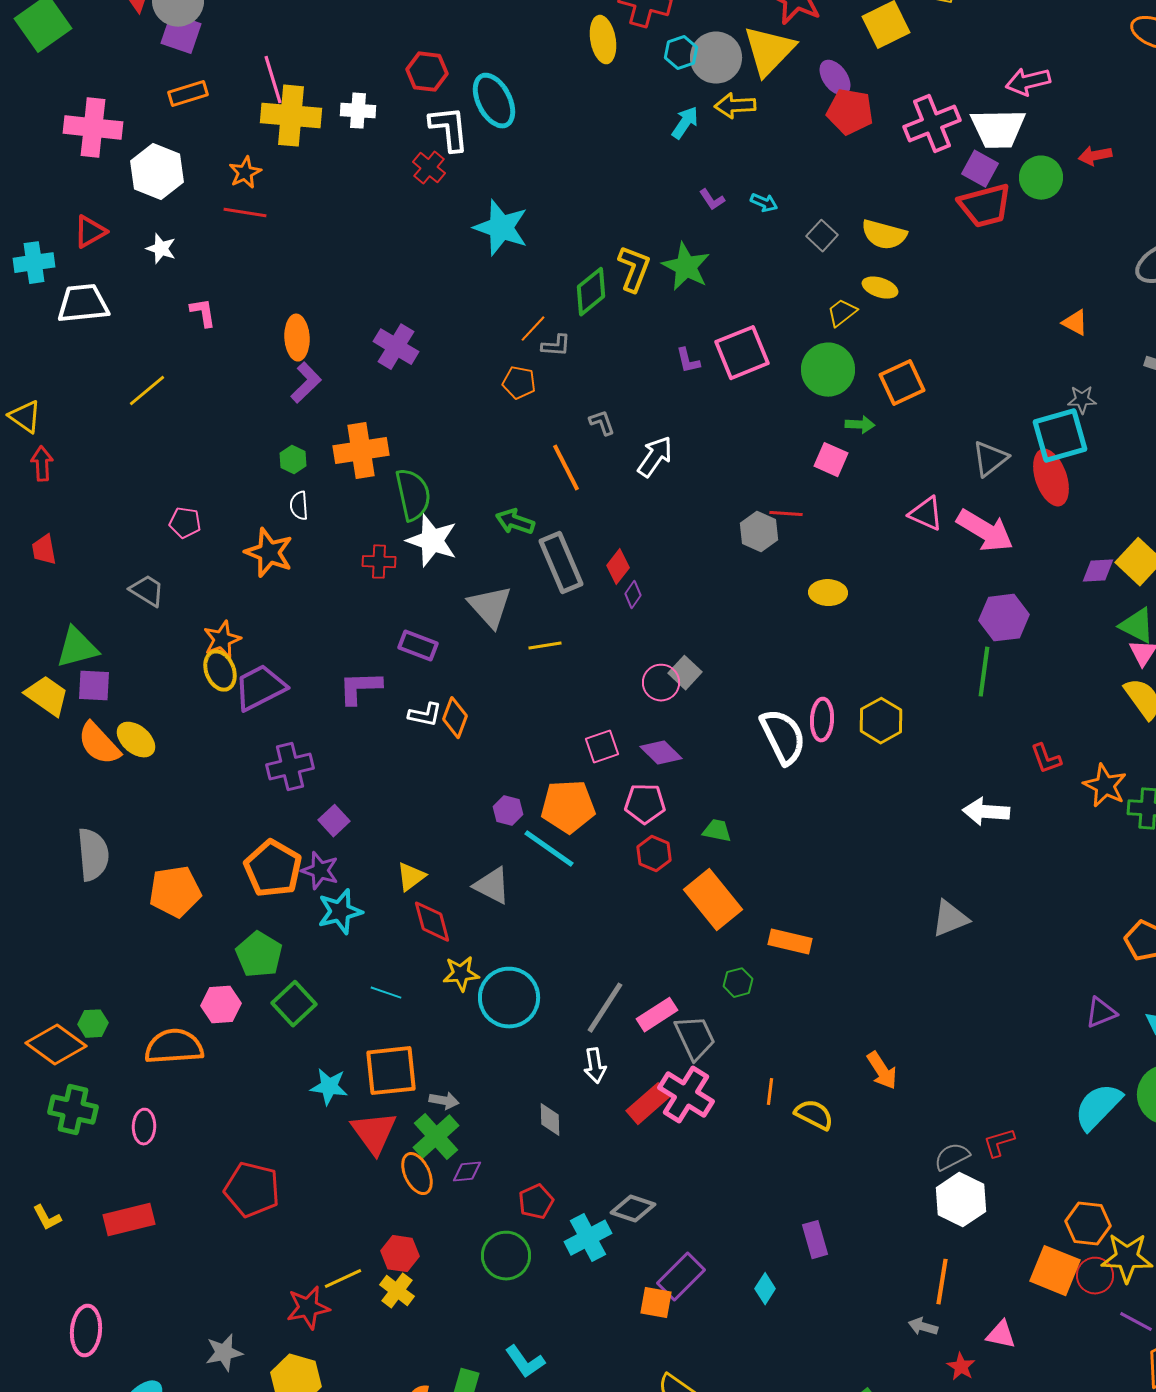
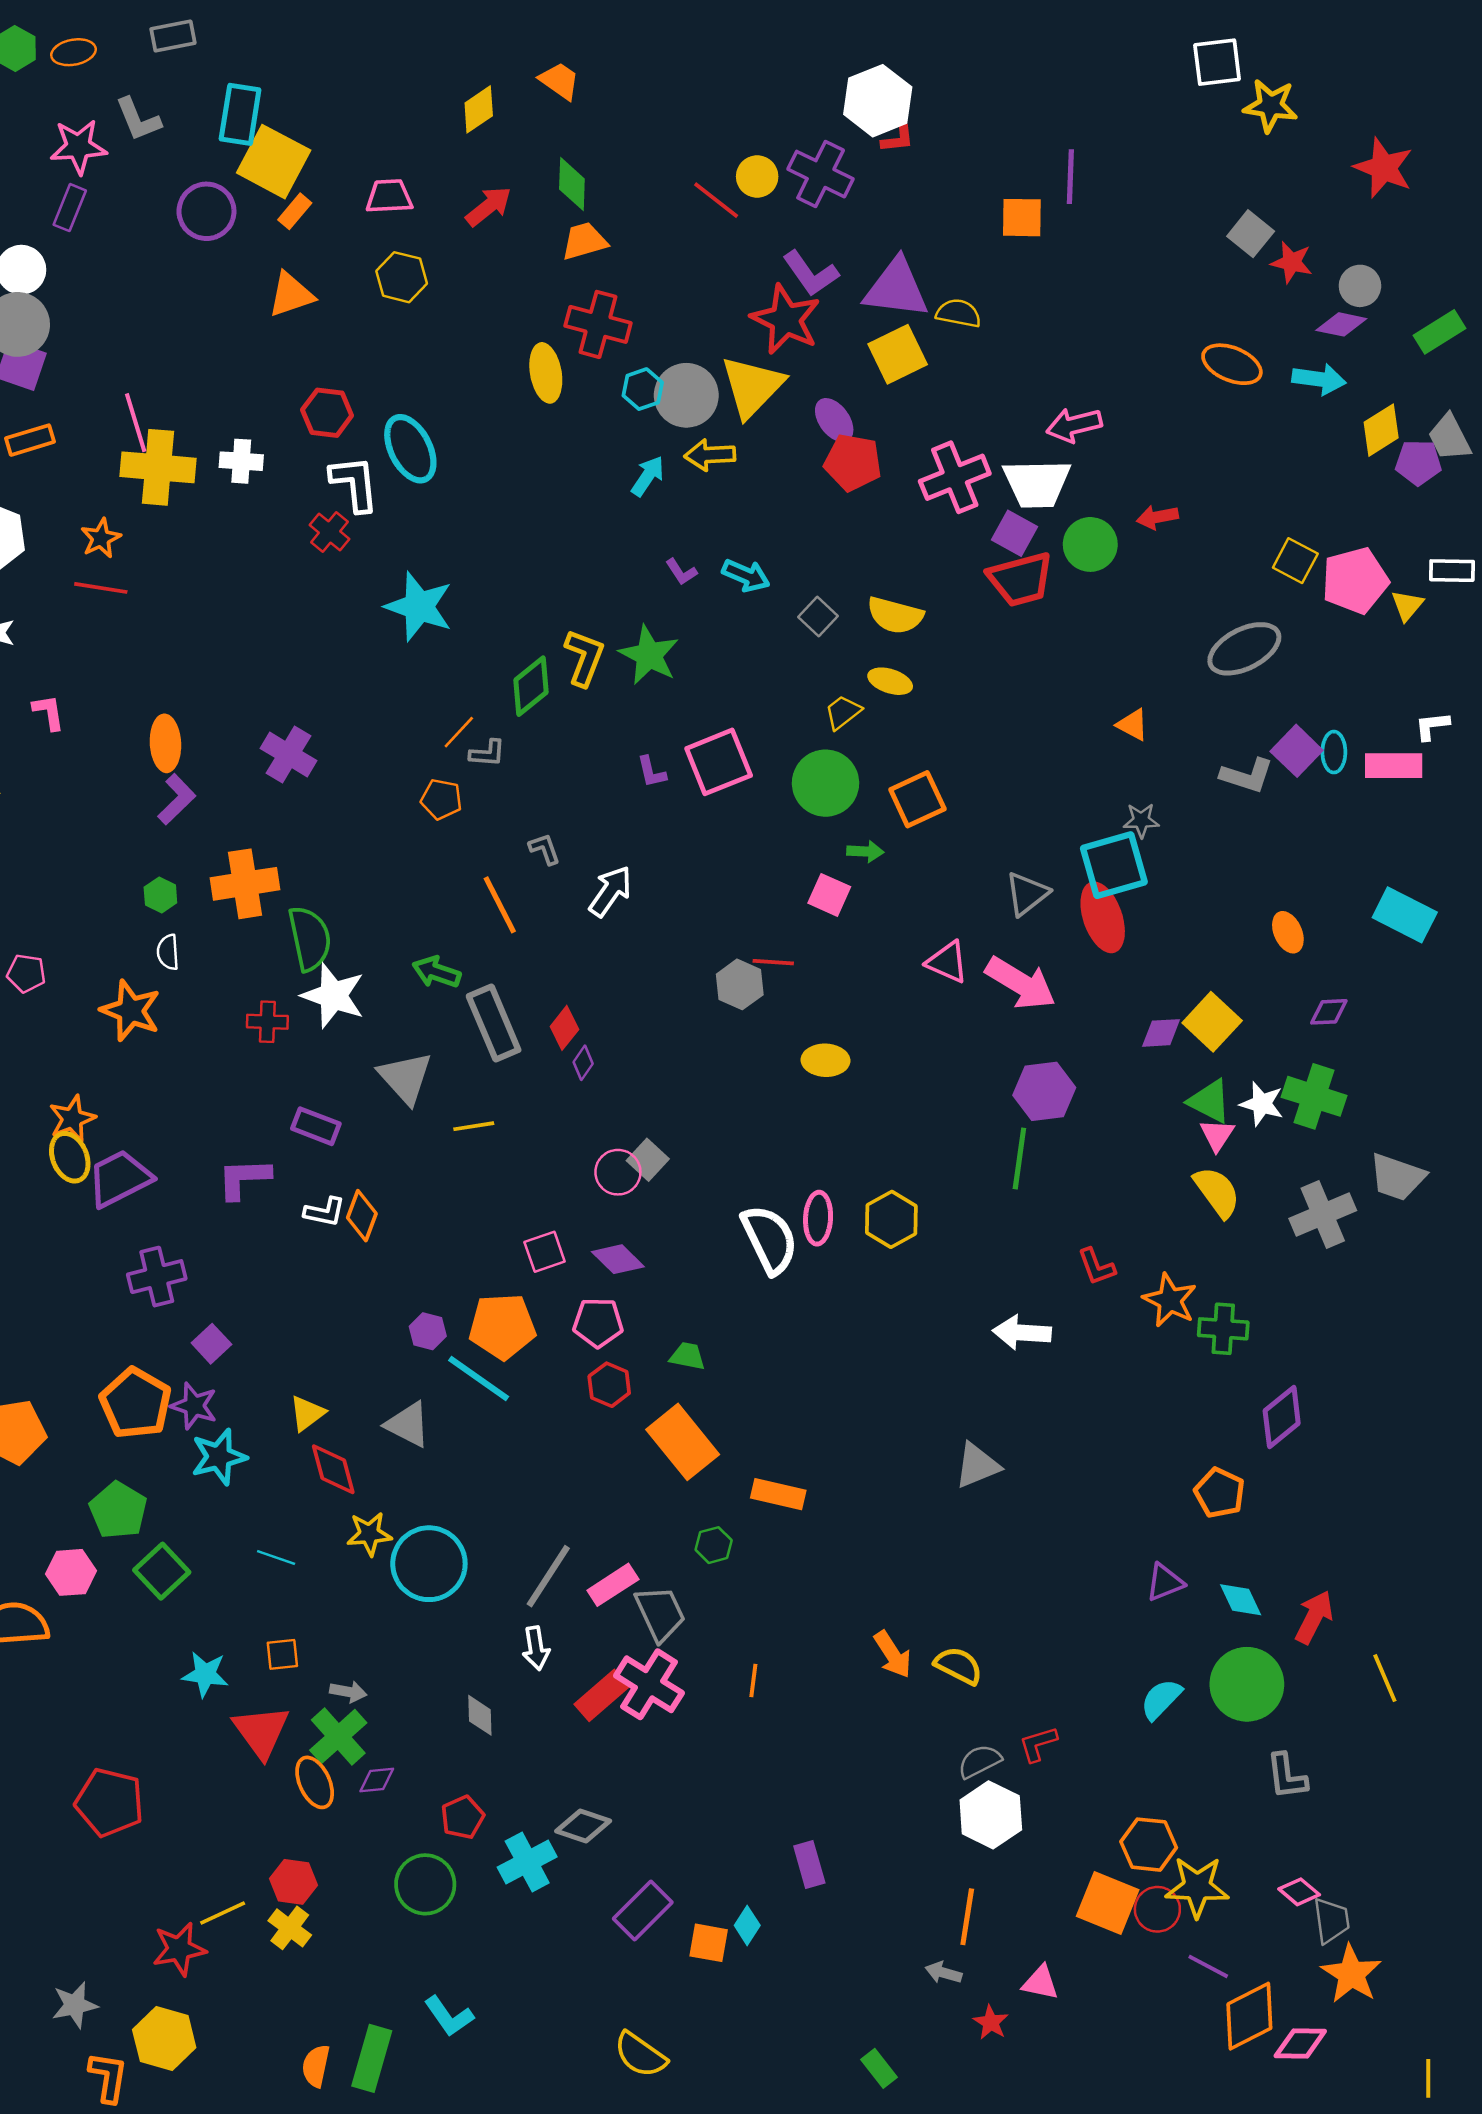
cyan arrow: (764, 203) -> (746, 576), size x1.4
orange square: (391, 1071) -> (282, 1654), size x0.5
cyan semicircle: (1098, 1107) -> (1161, 1699), size x0.7
yellow semicircle: (814, 1115) -> (958, 1666), moved
orange square: (656, 1303) -> (709, 1943), moved

